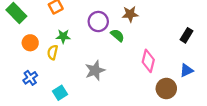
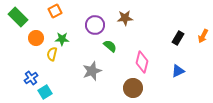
green semicircle: (117, 35) -> (110, 46), moved
orange circle: (30, 43) -> (36, 38), moved
brown circle: (166, 88) -> (133, 88), moved
cyan square: (60, 93) -> (45, 92), moved

